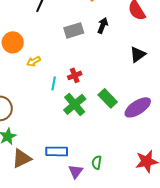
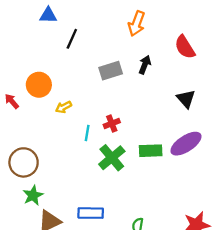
black triangle: (138, 54) -> (186, 99), turned -36
green rectangle: (108, 98) -> (151, 151), turned -48
purple ellipse: (138, 107) -> (186, 144), moved

